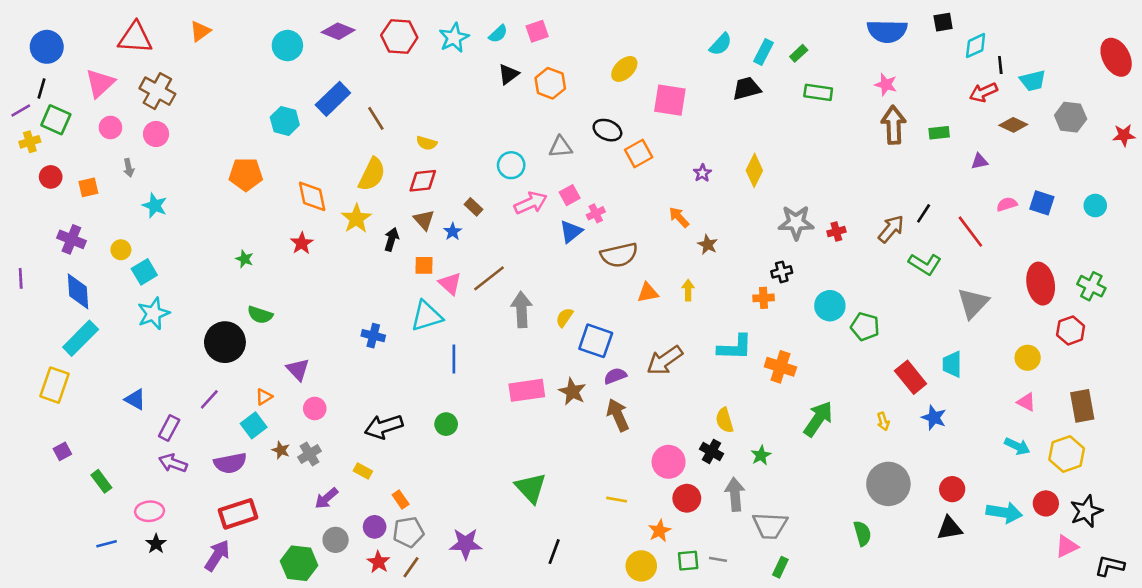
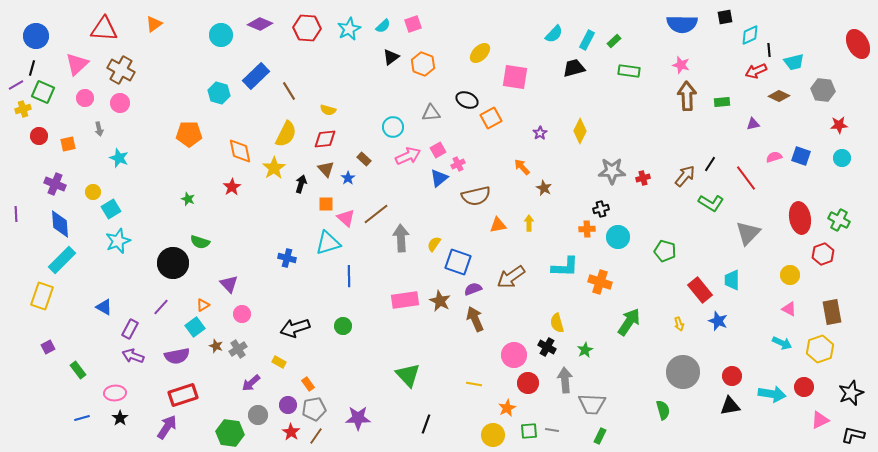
red star: (1124, 135) -> (839, 125), moved
cyan circle: (830, 306) -> (618, 237), moved
black star: (1086, 511) -> (851, 393), moved

